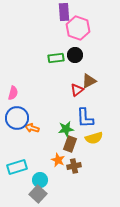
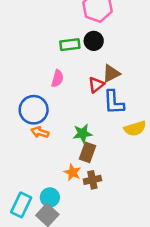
pink semicircle: (13, 93) -> (57, 78), moved
blue circle: (17, 118) -> (34, 110), moved
blue L-shape: (85, 118) -> (114, 102), moved
yellow semicircle: (94, 138) -> (135, 129), moved
cyan rectangle: (17, 167) -> (21, 205), moved, turned -48

